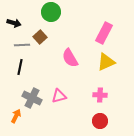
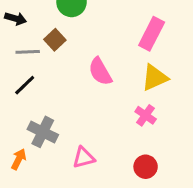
black line: (20, 67) -> (25, 85), turned 35
pink cross: (100, 95) -> (146, 115), moved, turned 32
pink triangle: (59, 96) -> (84, 158), moved

